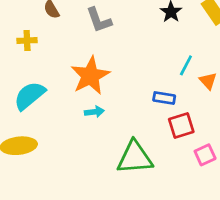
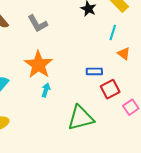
cyan line: (186, 65) -> (113, 33), moved
cyan arrow: (94, 112) -> (46, 90), turned -56

